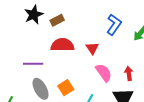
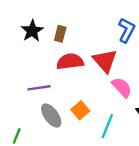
brown rectangle: (57, 20) -> (60, 34), turned -40
red triangle: (92, 48) -> (105, 61), size x1.6

